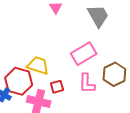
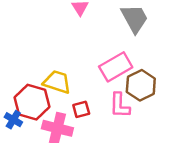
brown hexagon: (114, 74) -> (141, 85), moved

